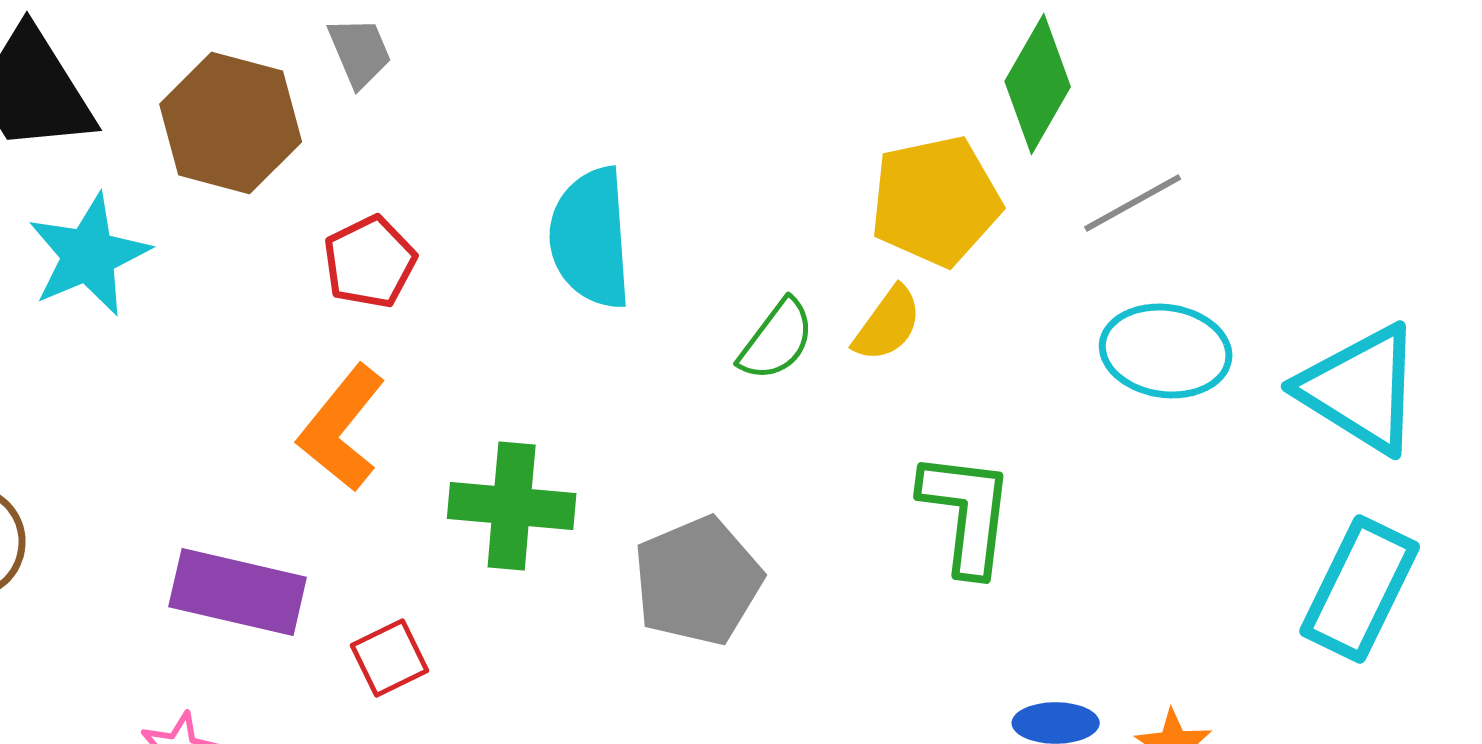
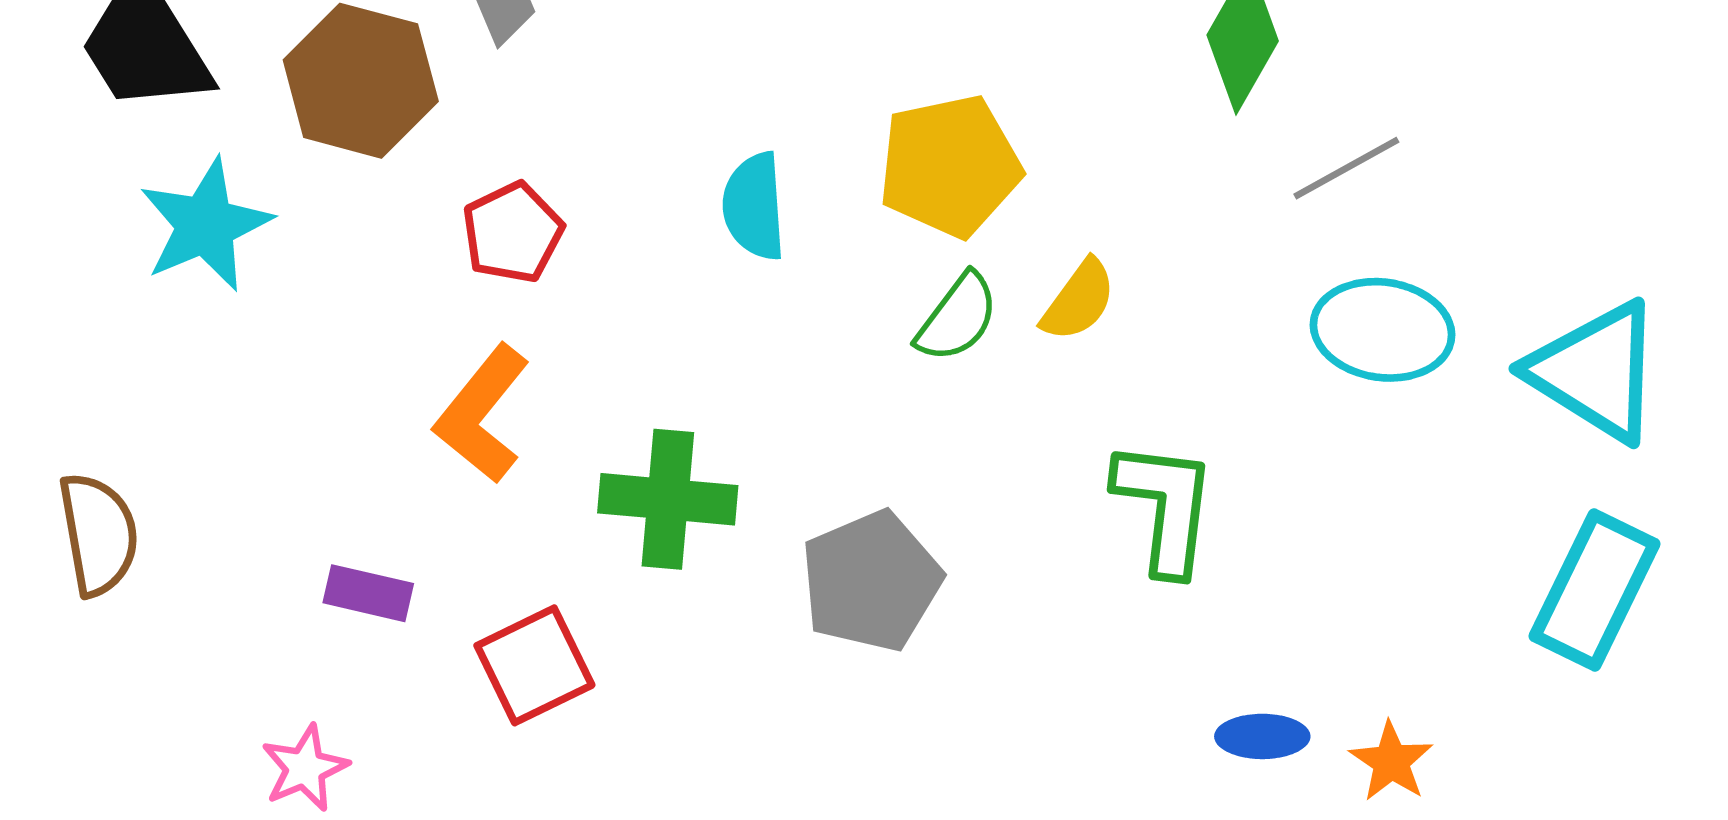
yellow pentagon: (936, 201) -> (950, 166), moved
cyan semicircle: (591, 238) -> (754, 206), size x0.7
purple rectangle: (238, 592) -> (368, 593), size x0.6
red square: (390, 658) -> (534, 665), size x1.4

